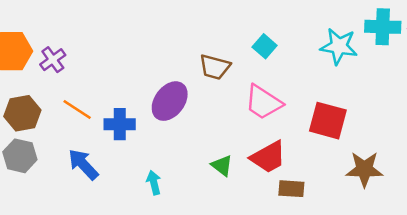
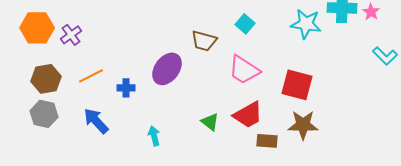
orange line: (77, 110) -> (91, 76), turned -60
blue cross: (120, 124) -> (126, 88), size x0.7
brown star: (364, 169) -> (303, 125), moved

